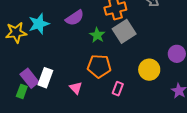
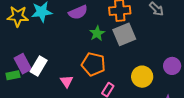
green rectangle: (22, 91) -> (13, 75), turned 48

